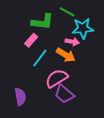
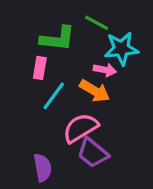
pink rectangle: (31, 40) -> (40, 68), turned -32
purple semicircle: (20, 97) -> (43, 168), moved

